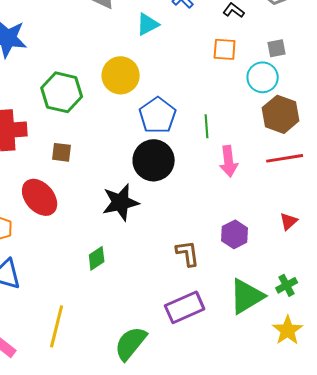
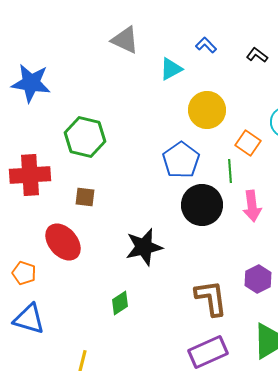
orange square: (225, 49) -> (248, 143), moved, turned 30
yellow circle: (121, 75) -> (207, 110), moved
black circle: (154, 160) -> (202, 205), moved
brown L-shape: (188, 253) -> (211, 298), size x1.4

